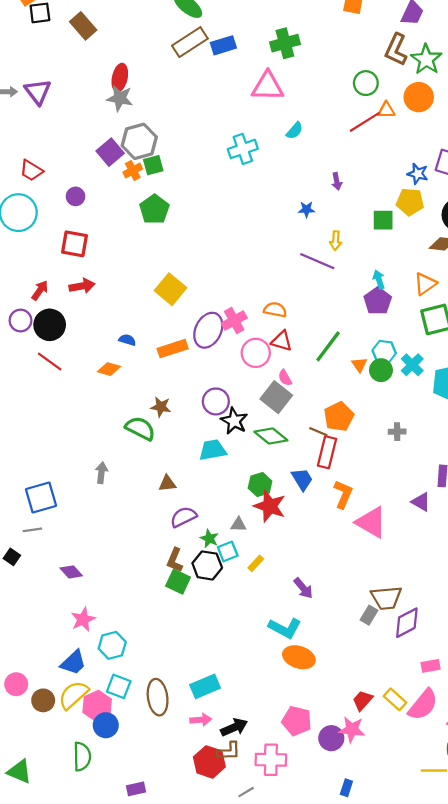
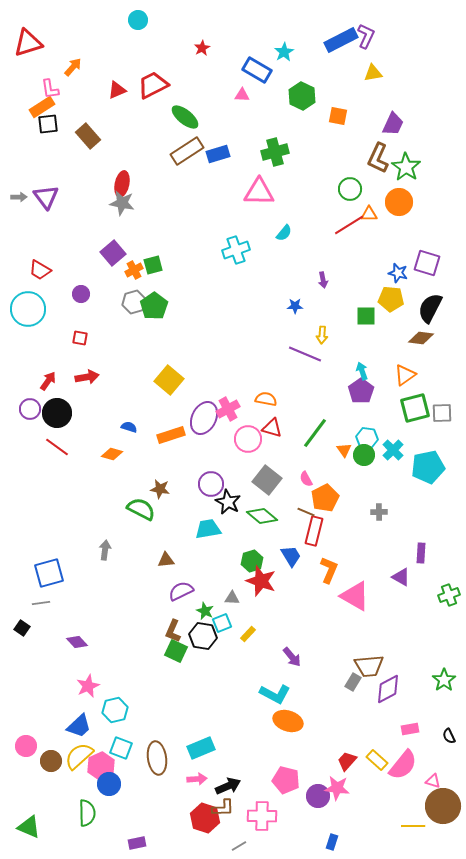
gray hexagon: (139, 141) -> (134, 302), moved, size x0.7
red square: (74, 244) -> (80, 338), size x0.6
pink semicircle: (285, 378) -> (306, 479), moved

